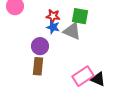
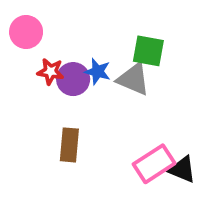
red star: (53, 16) -> (51, 72), moved
purple circle: (40, 46) -> (73, 79), moved

